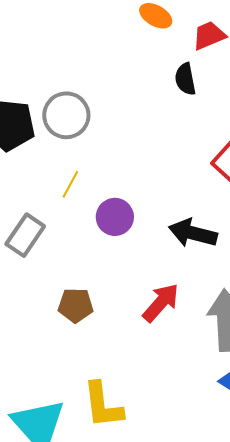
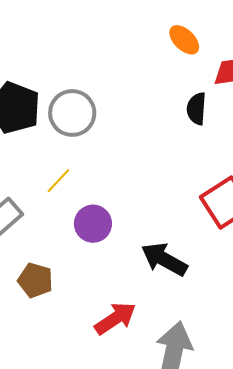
brown pentagon: (76, 305) -> (35, 280), moved

